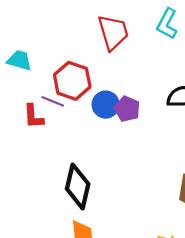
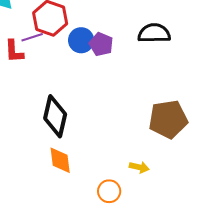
purple line: (53, 101) -> (32, 37), turned -40

